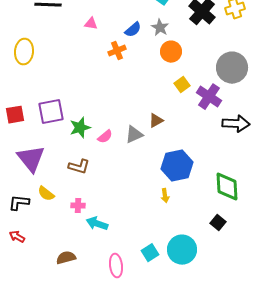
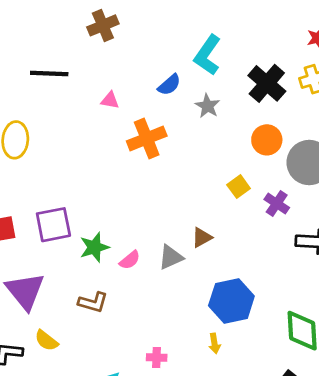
blue semicircle: (133, 30) -> (169, 85), moved
orange cross: (117, 51) -> (147, 138), size x1.5
orange circle: (171, 52) -> (267, 140), moved
purple cross: (209, 97) -> (277, 203), size x0.7
pink cross: (78, 206) -> (157, 358), moved

